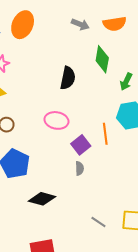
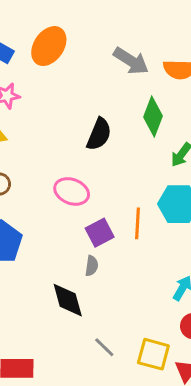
gray arrow: (80, 24) -> (131, 61), size x1.4
black diamond: (42, 199) -> (68, 300), moved, turned 48

